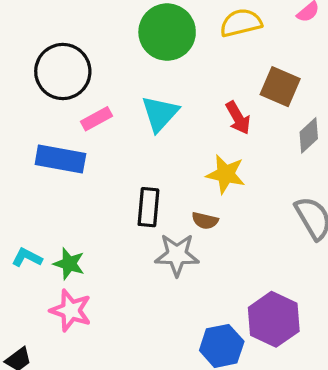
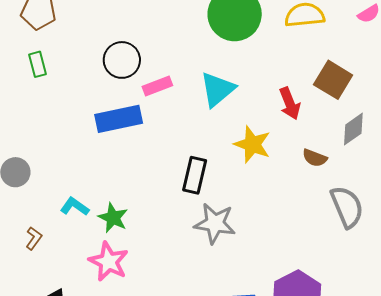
black circle: (63, 71) -> (122, 60), moved, size x0.7
blue rectangle: (60, 159) -> (119, 119), turned -30
yellow star: (226, 174) -> (252, 144), moved
brown semicircle: (205, 221) -> (315, 158), moved

